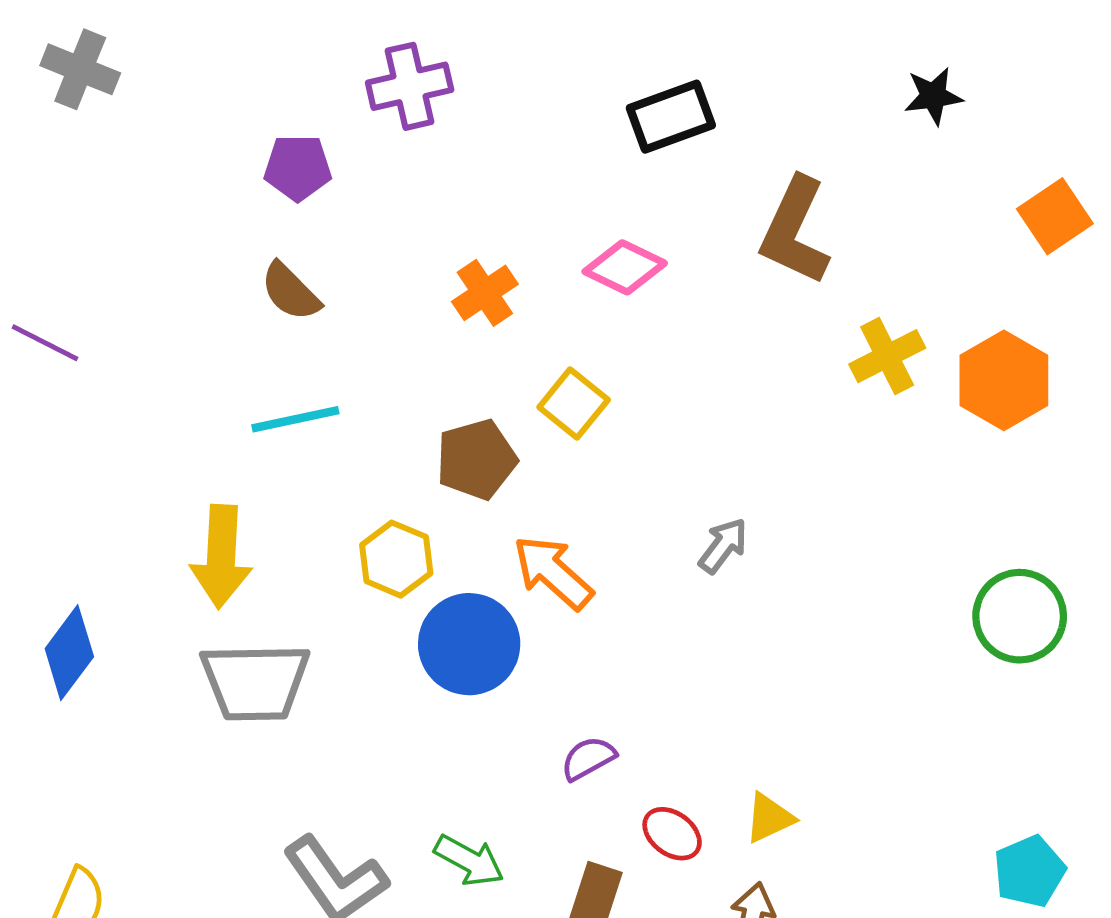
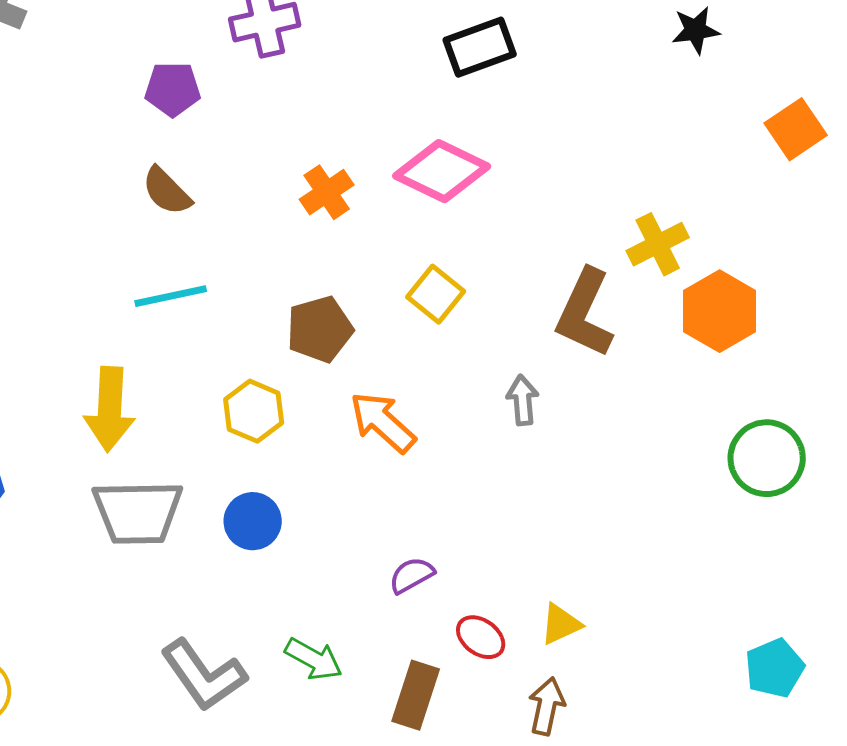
brown L-shape: (795, 231) -> (585, 313), moved
pink diamond: (625, 267) -> (442, 171), size x1.4
orange hexagon: (1004, 380) -> (720, 311), moved
yellow square: (574, 403) -> (436, 294), moved
gray arrow: (723, 546) -> (523, 400), turned -42
blue circle: (469, 644) -> (253, 521), moved, size x0.7

